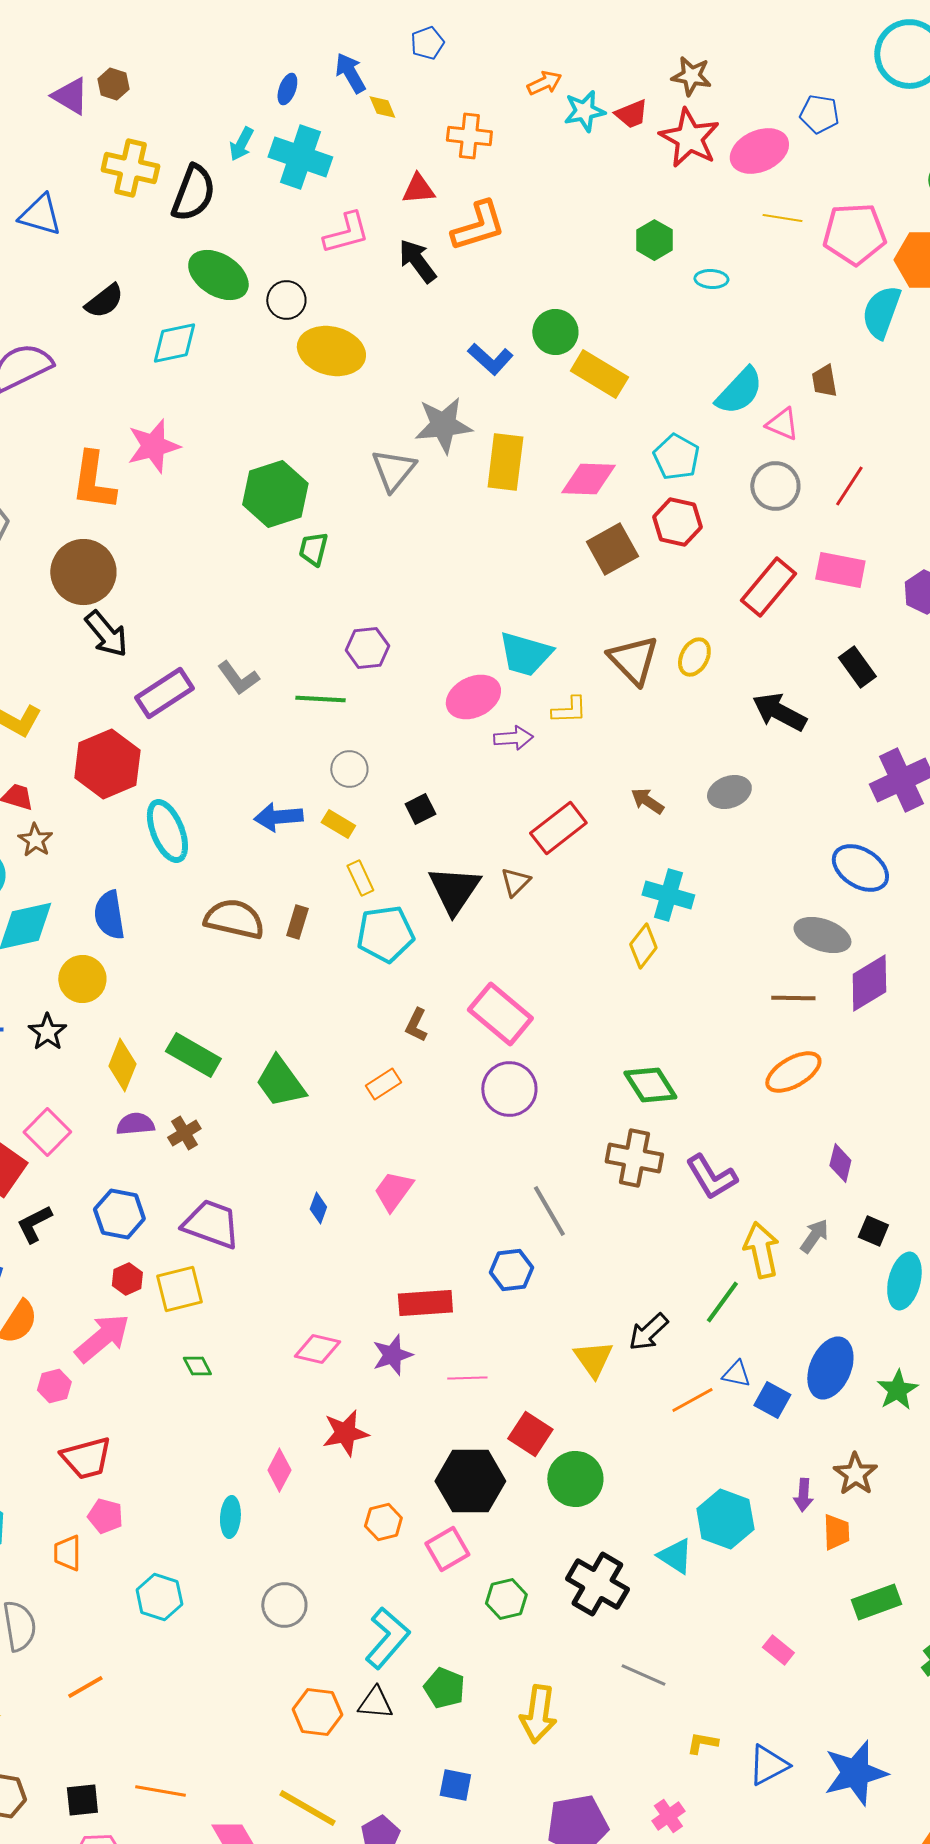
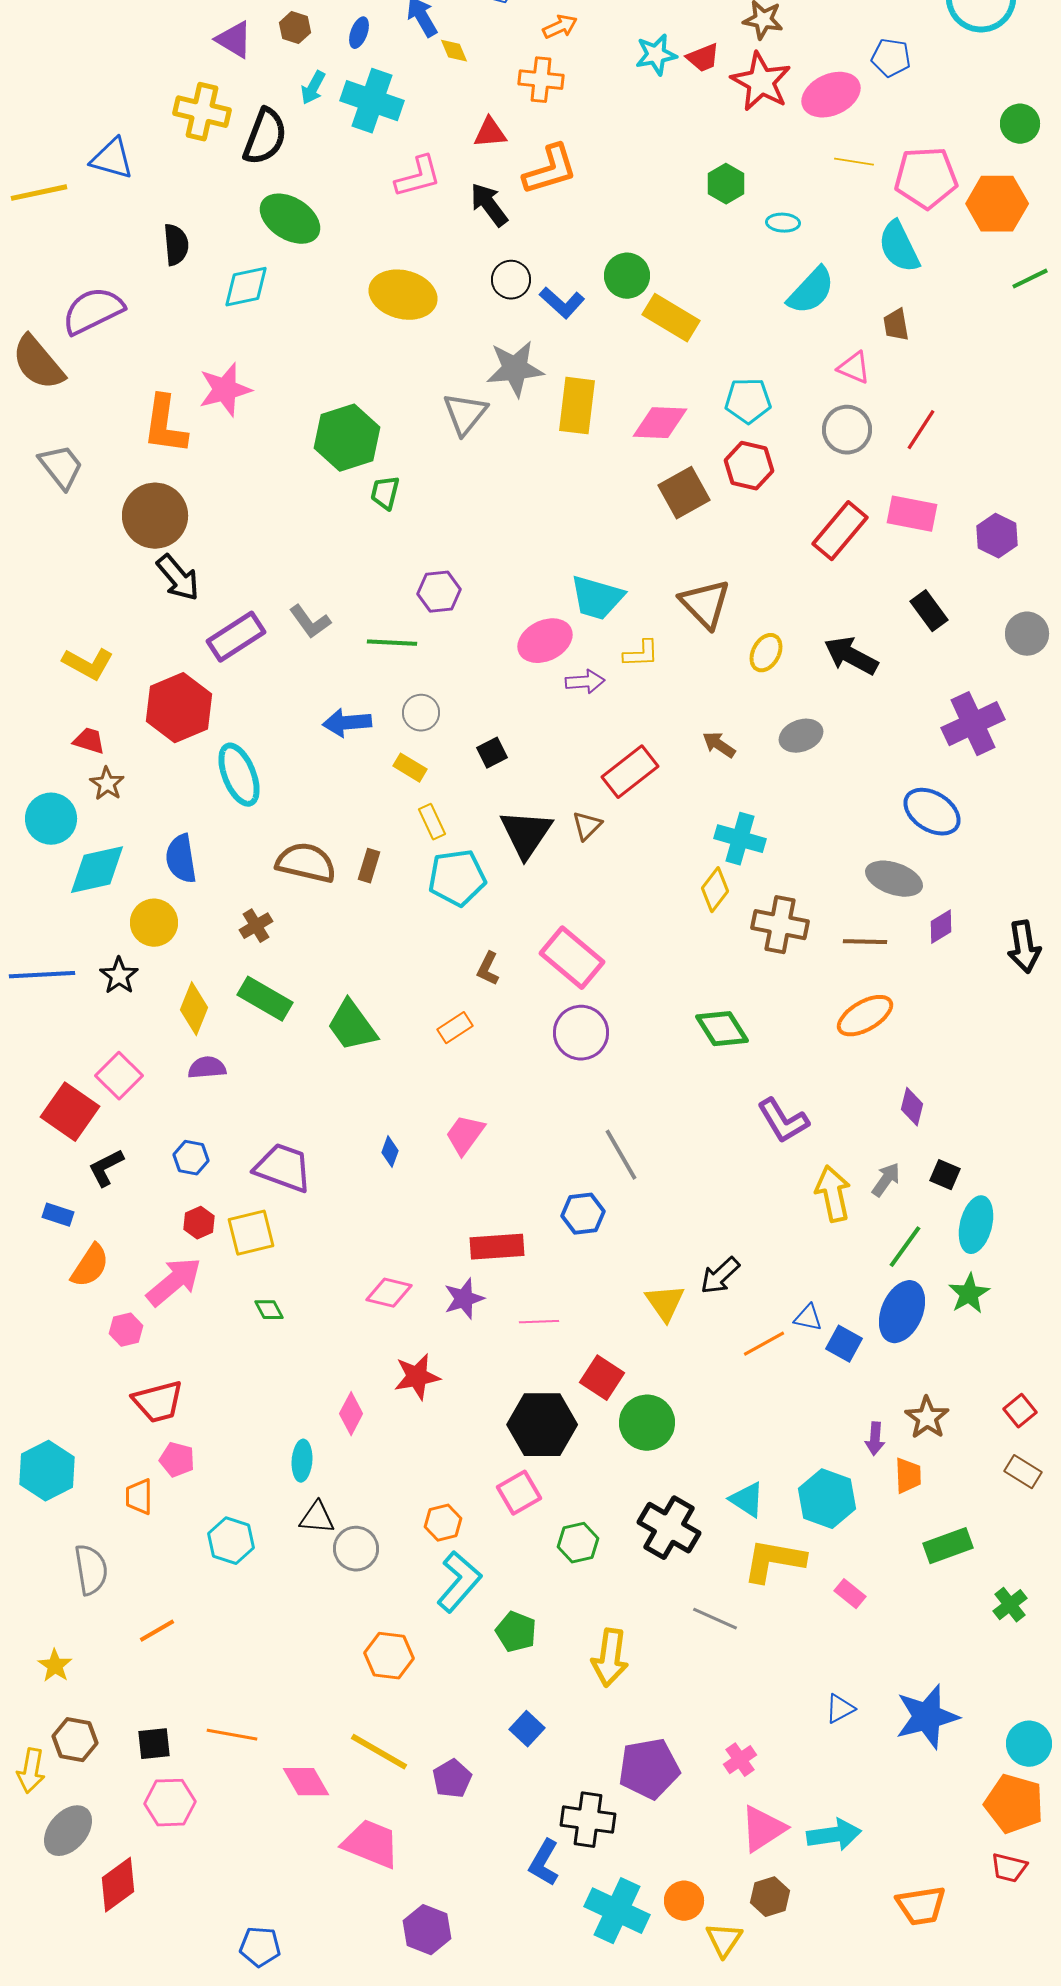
orange arrow: (544, 83) -> (560, 27), moved
brown hexagon: (113, 84) -> (295, 28), moved
purple triangle: (70, 96) -> (234, 40), moved
black circle: (286, 300) -> (511, 280), moved
black semicircle: (104, 301) -> (176, 245), turned -57
cyan semicircle: (881, 312) -> (899, 247), moved, turned -46
cyan semicircle: (739, 391) -> (811, 291), moved
cyan pentagon: (676, 457) -> (748, 401), turned -30
yellow ellipse: (694, 657) -> (766, 653), moved
blue arrow: (278, 817) -> (347, 723), moved
purple diamond: (869, 983) -> (941, 927), size x0.6
brown cross: (184, 1133) -> (256, 926), moved
brown cross: (634, 1158) -> (780, 925), moved
blue hexagon: (119, 1214) -> (191, 1158), size x0.7
green line: (722, 1302) -> (905, 1247), moved
green star: (897, 1390) -> (969, 1294), moved
cyan hexagon: (725, 1519) -> (827, 1499), moved
orange hexagon: (383, 1522) -> (443, 1523), moved
black triangle: (375, 1703) -> (317, 1518), moved
yellow L-shape: (702, 1743) -> (774, 1561), moved, size x2.0
blue triangle: (768, 1765) -> (840, 1709), size x0.7
blue square: (455, 1785) -> (527, 1729), turned 32

